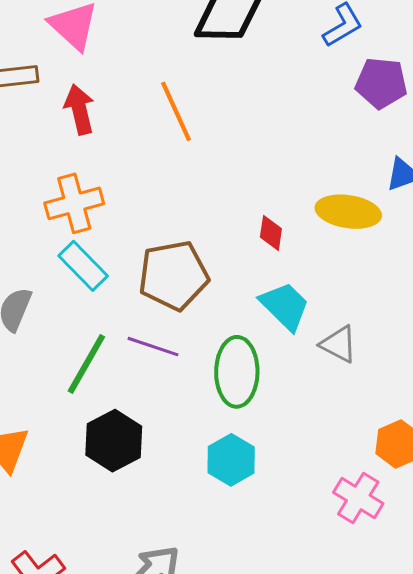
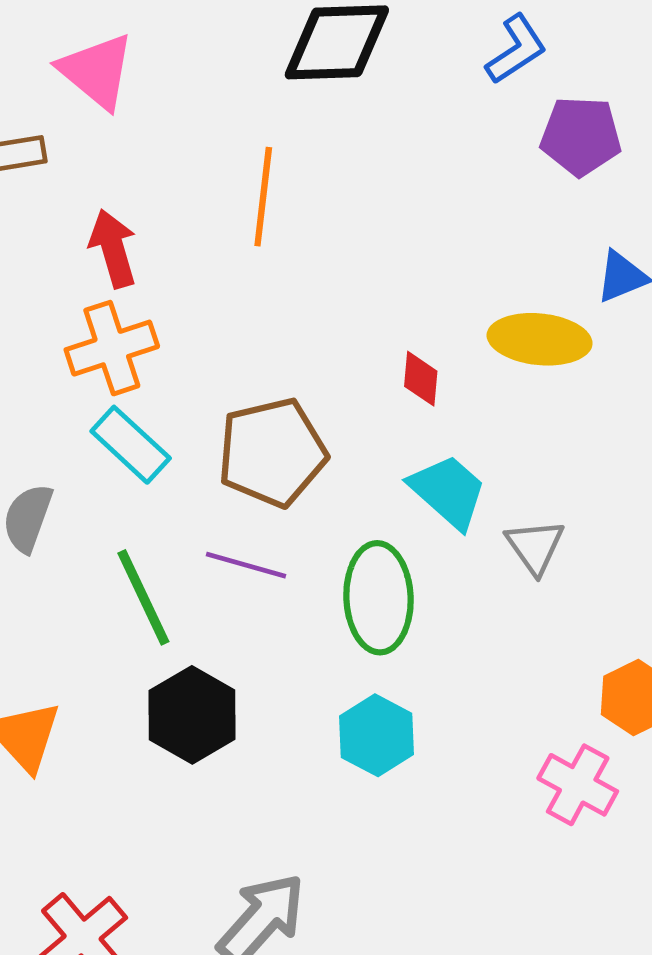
red arrow: (79, 109) -> (113, 249), moved
orange line: (176, 111) -> (263, 197), turned 34
gray triangle: (339, 344) -> (535, 547), turned 30
green line: (86, 364) -> (143, 597), turned -52

